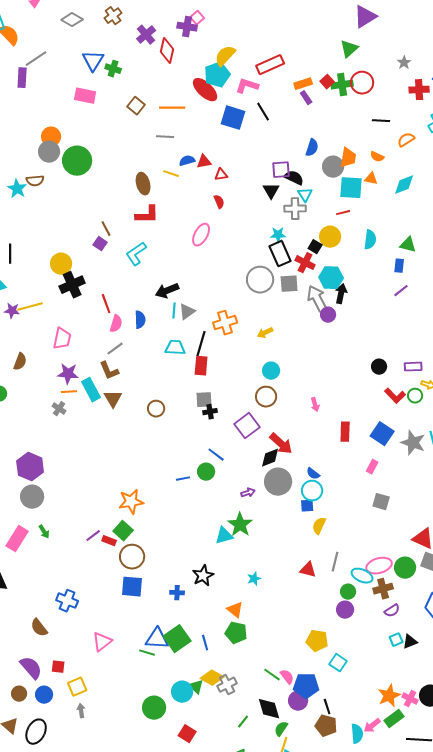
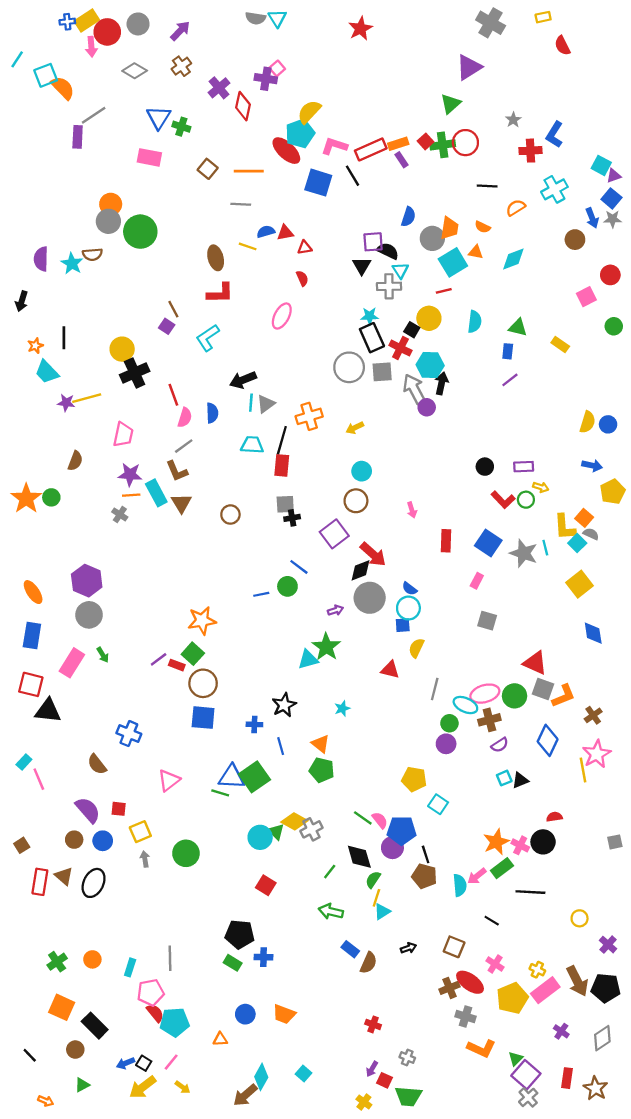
red rectangle: (270, 65) -> (371, 149), moved
cyan square: (351, 188) -> (453, 262), turned -35
red triangle: (308, 570) -> (390, 670), moved
blue line: (205, 643) -> (281, 746), moved
green circle: (154, 708) -> (186, 853), moved

